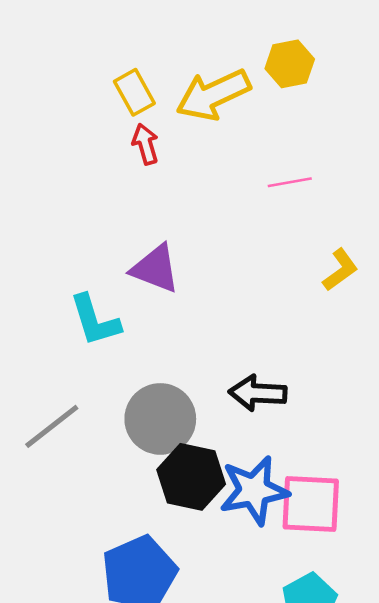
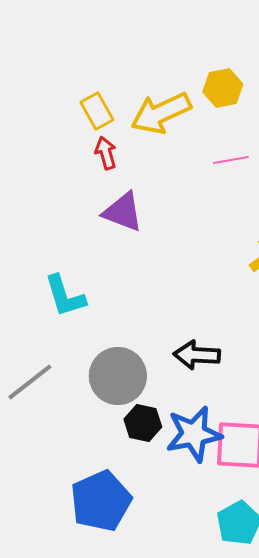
pink line: (290, 182) -> (231, 160), moved
purple triangle: (155, 269) -> (123, 212), moved
black hexagon: (191, 477) -> (143, 423), size x0.7

